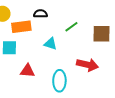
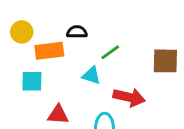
green line: (71, 27) -> (110, 52), moved
red arrow: (87, 65) -> (129, 97), moved

